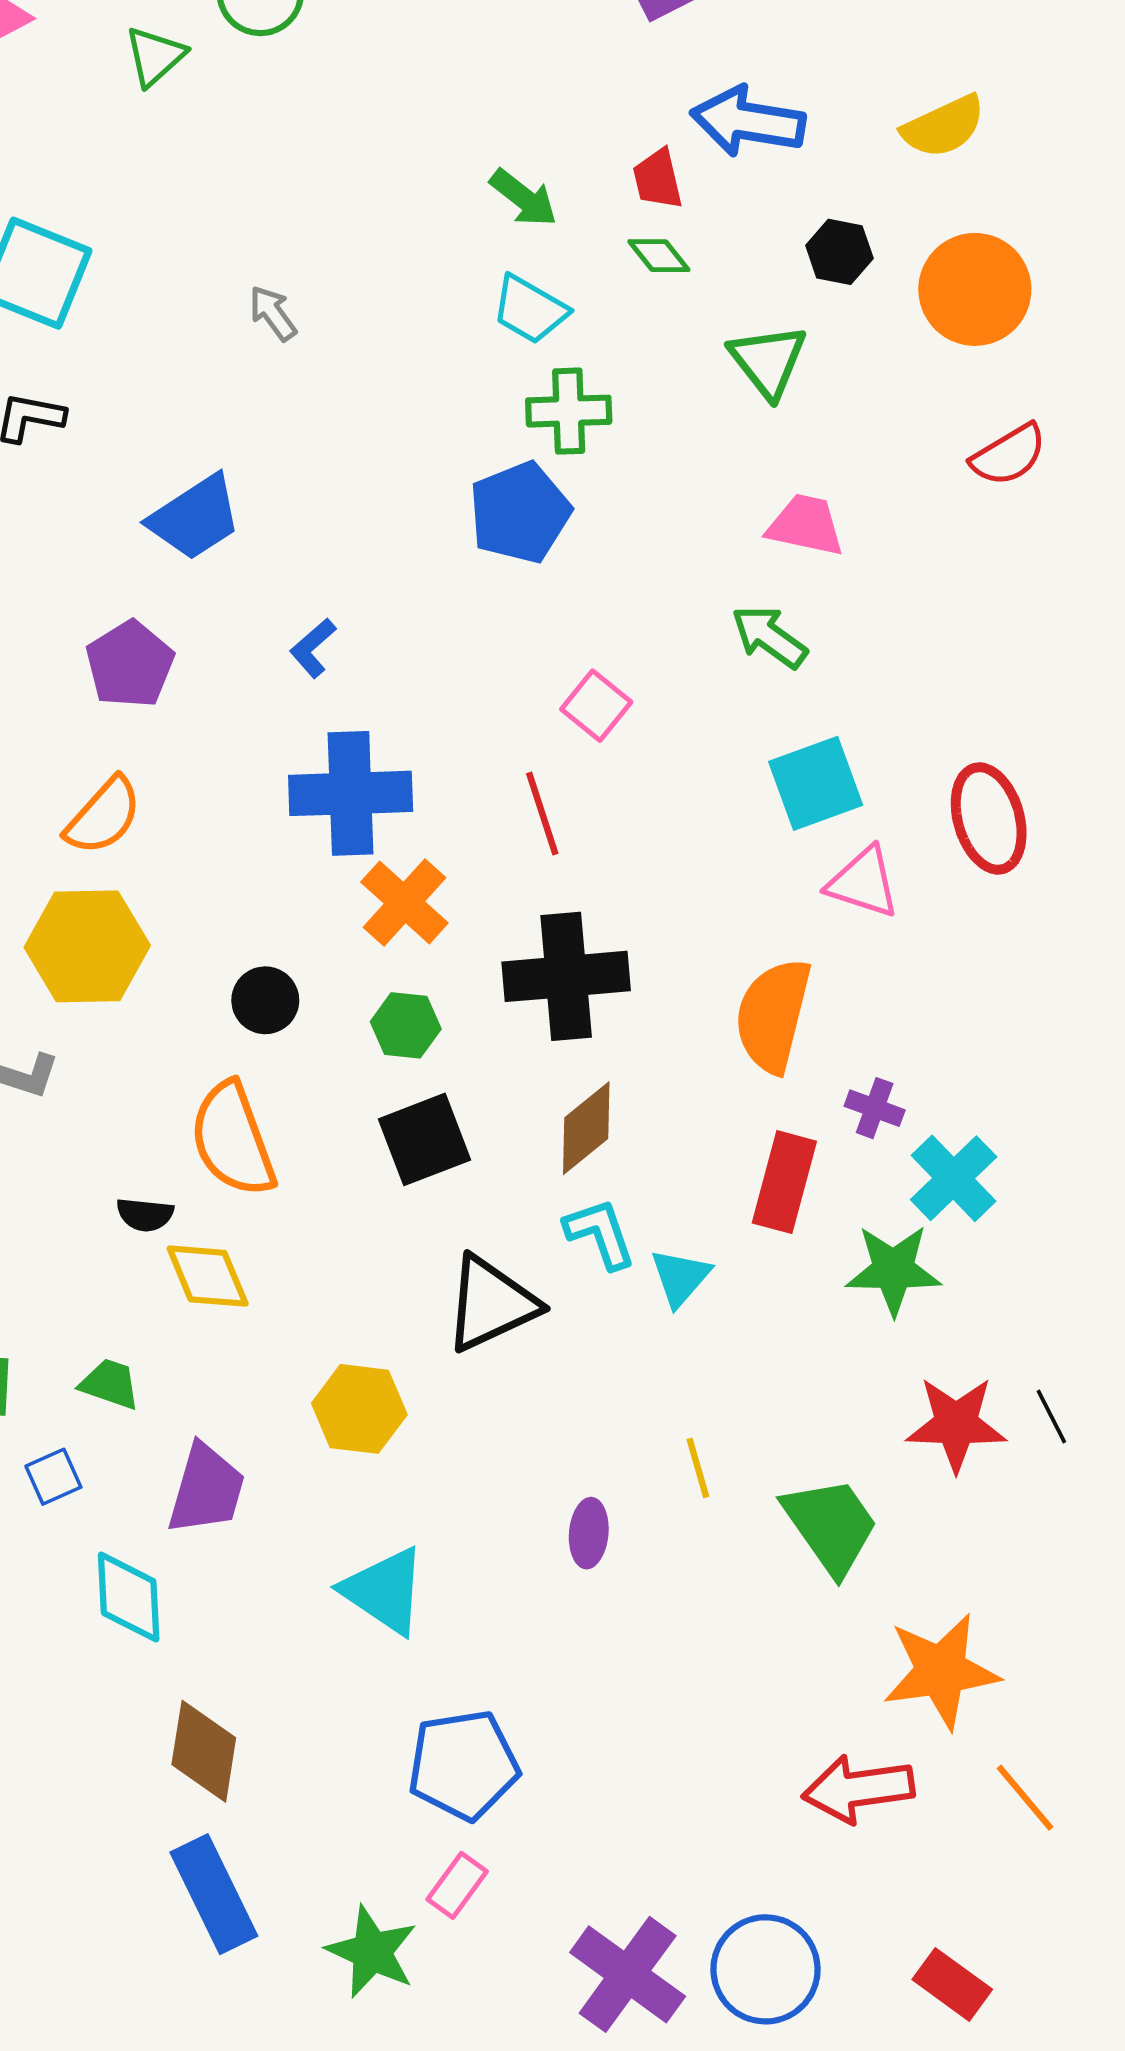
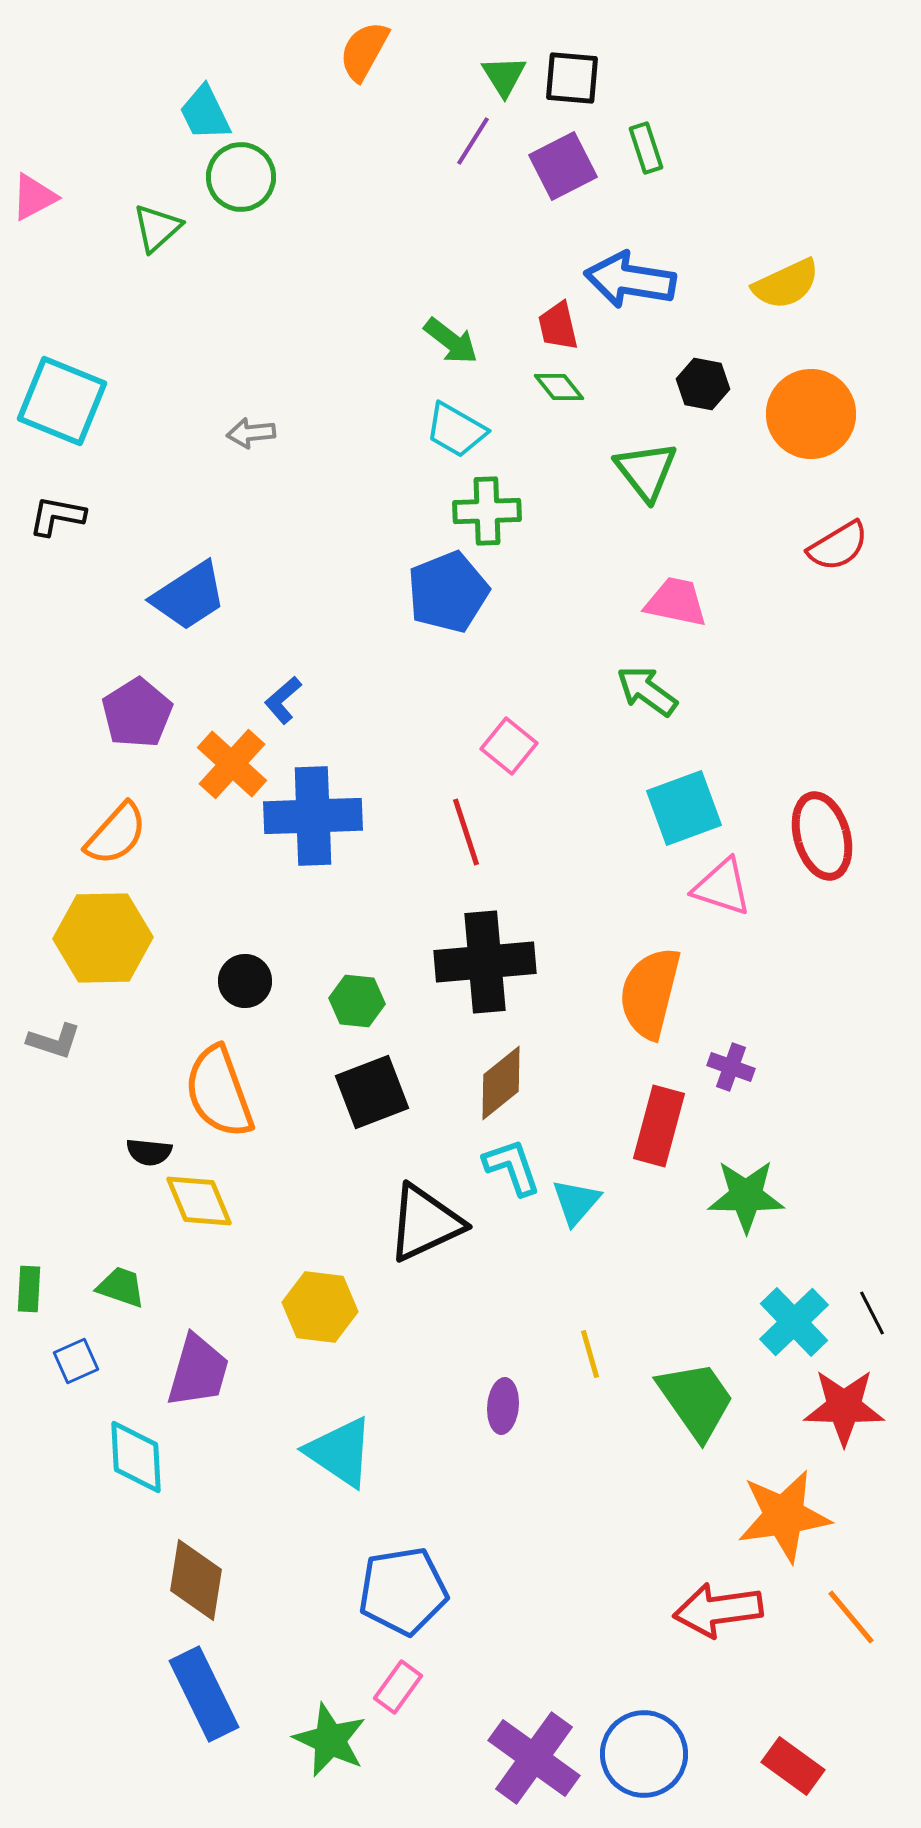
gray arrow: (273, 313) -> (251, 433), turned -60
orange cross: (404, 902) -> (232, 764), moved
cyan cross: (954, 1178) -> (794, 1322), moved
red star: (956, 1424) -> (844, 1407), moved

